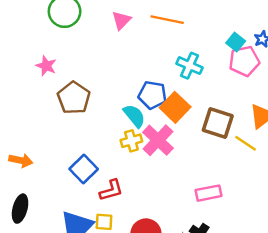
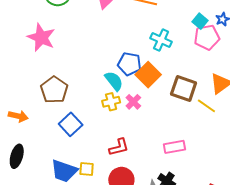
pink star: (46, 66) -> (41, 38), size x1.6
brown pentagon: (74, 98) -> (54, 90), moved
pink cross: (158, 140) -> (133, 102), size x0.6
red L-shape: (111, 190) -> (119, 147), moved

